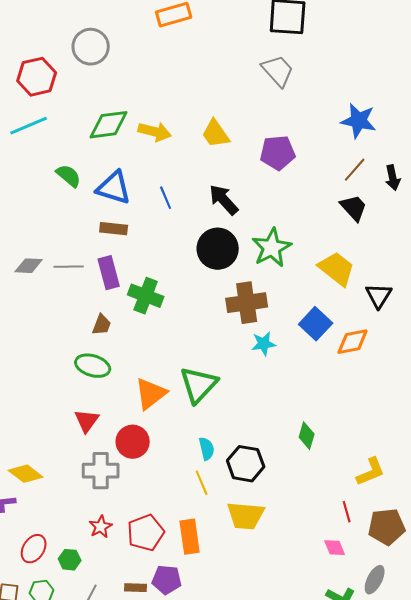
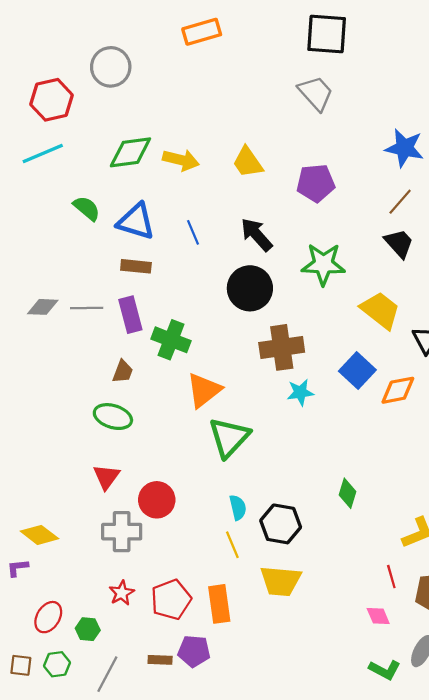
green star: (272, 248) -> (323, 264), moved, turned 30
orange triangle: (151, 394) -> (204, 390), moved

